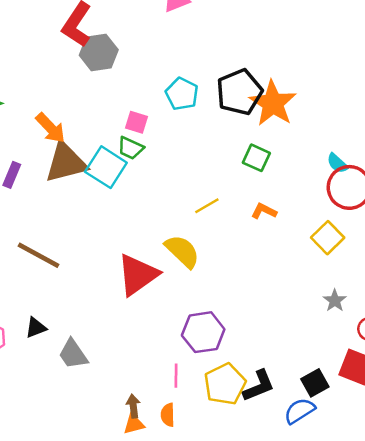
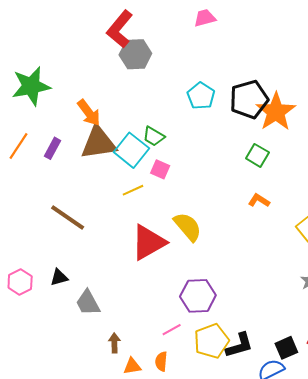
pink square: (136, 122) -> (160, 169), moved
yellow line: (207, 206) -> (133, 190), moved
pink line: (176, 376) -> (172, 330), turned 54
brown arrow: (133, 406) -> (114, 343), moved

